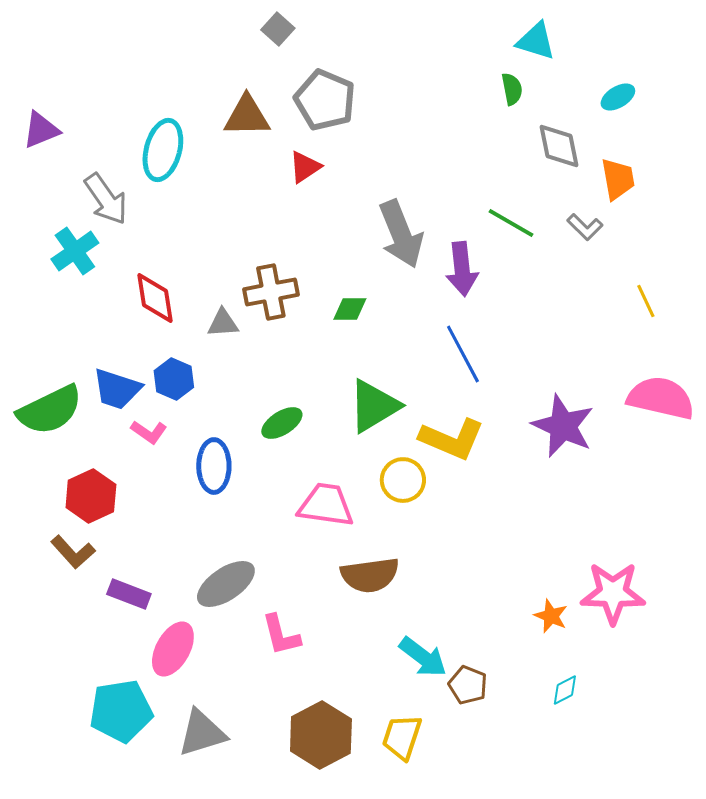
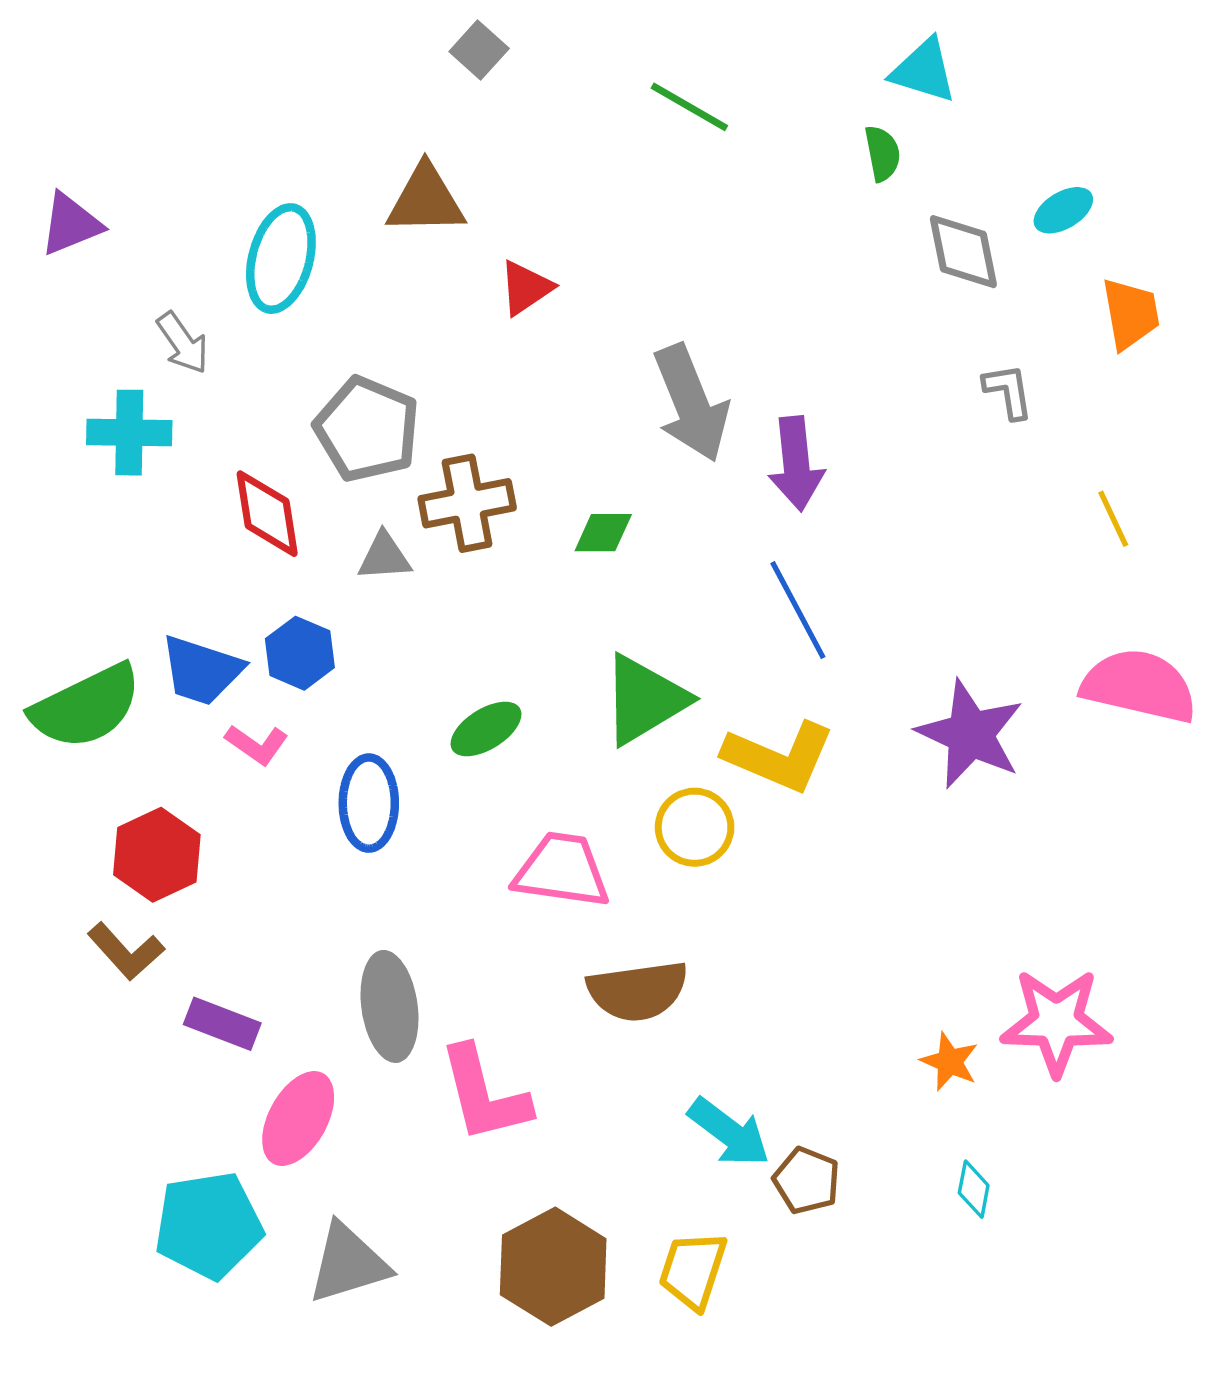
cyan ellipse: (618, 97) -> (1063, 210), moved
gray pentagon: (325, 100) -> (367, 429), moved
orange trapezoid: (618, 179) -> (1131, 314), moved
gray arrow: (106, 199) -> (183, 343), size x0.7
green line: (511, 223) -> (689, 107), moved
gray L-shape: (585, 227) -> (1008, 391), turned -144
cyan cross: (75, 251) -> (129, 433), turned 36
gray ellipse: (226, 584) -> (389, 1006), turned -64
pink L-shape: (281, 635) -> (484, 1094), size x1.4
cyan diamond: (565, 690) -> (974, 1189), turned -52

